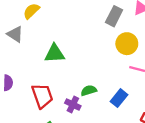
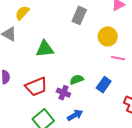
gray rectangle: (114, 16) -> (79, 15), moved
red trapezoid: (42, 96) -> (36, 87), turned 90

